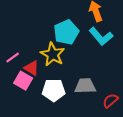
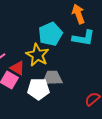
cyan L-shape: (101, 36) -> (83, 38), turned -40
gray trapezoid: (85, 86) -> (52, 78), moved

